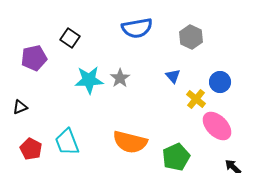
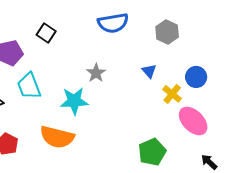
cyan star: (89, 80) -> (74, 101), moved
cyan trapezoid: (67, 142) -> (29, 86), moved
orange semicircle: (130, 142) -> (57, 137), moved

